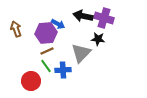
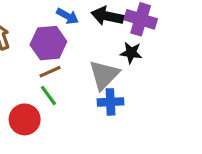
blue arrow: (58, 24) -> (68, 16), moved
blue cross: (63, 70) -> (110, 102), moved

